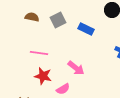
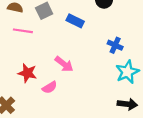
pink line: (39, 53) -> (23, 31), moved

